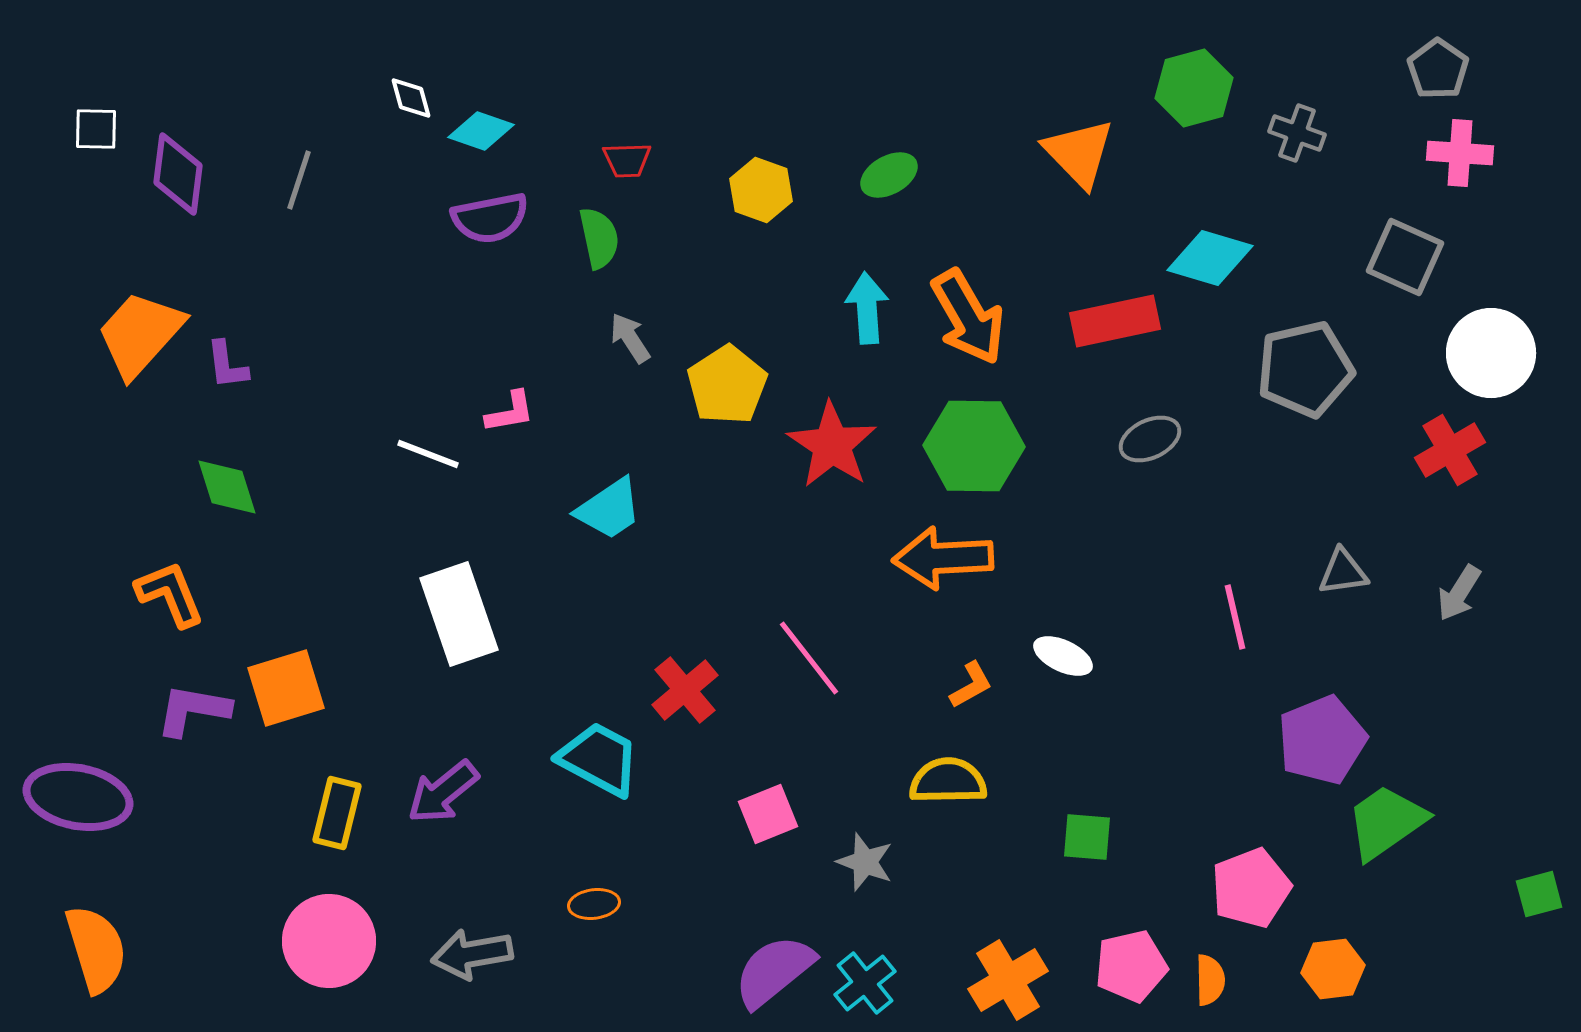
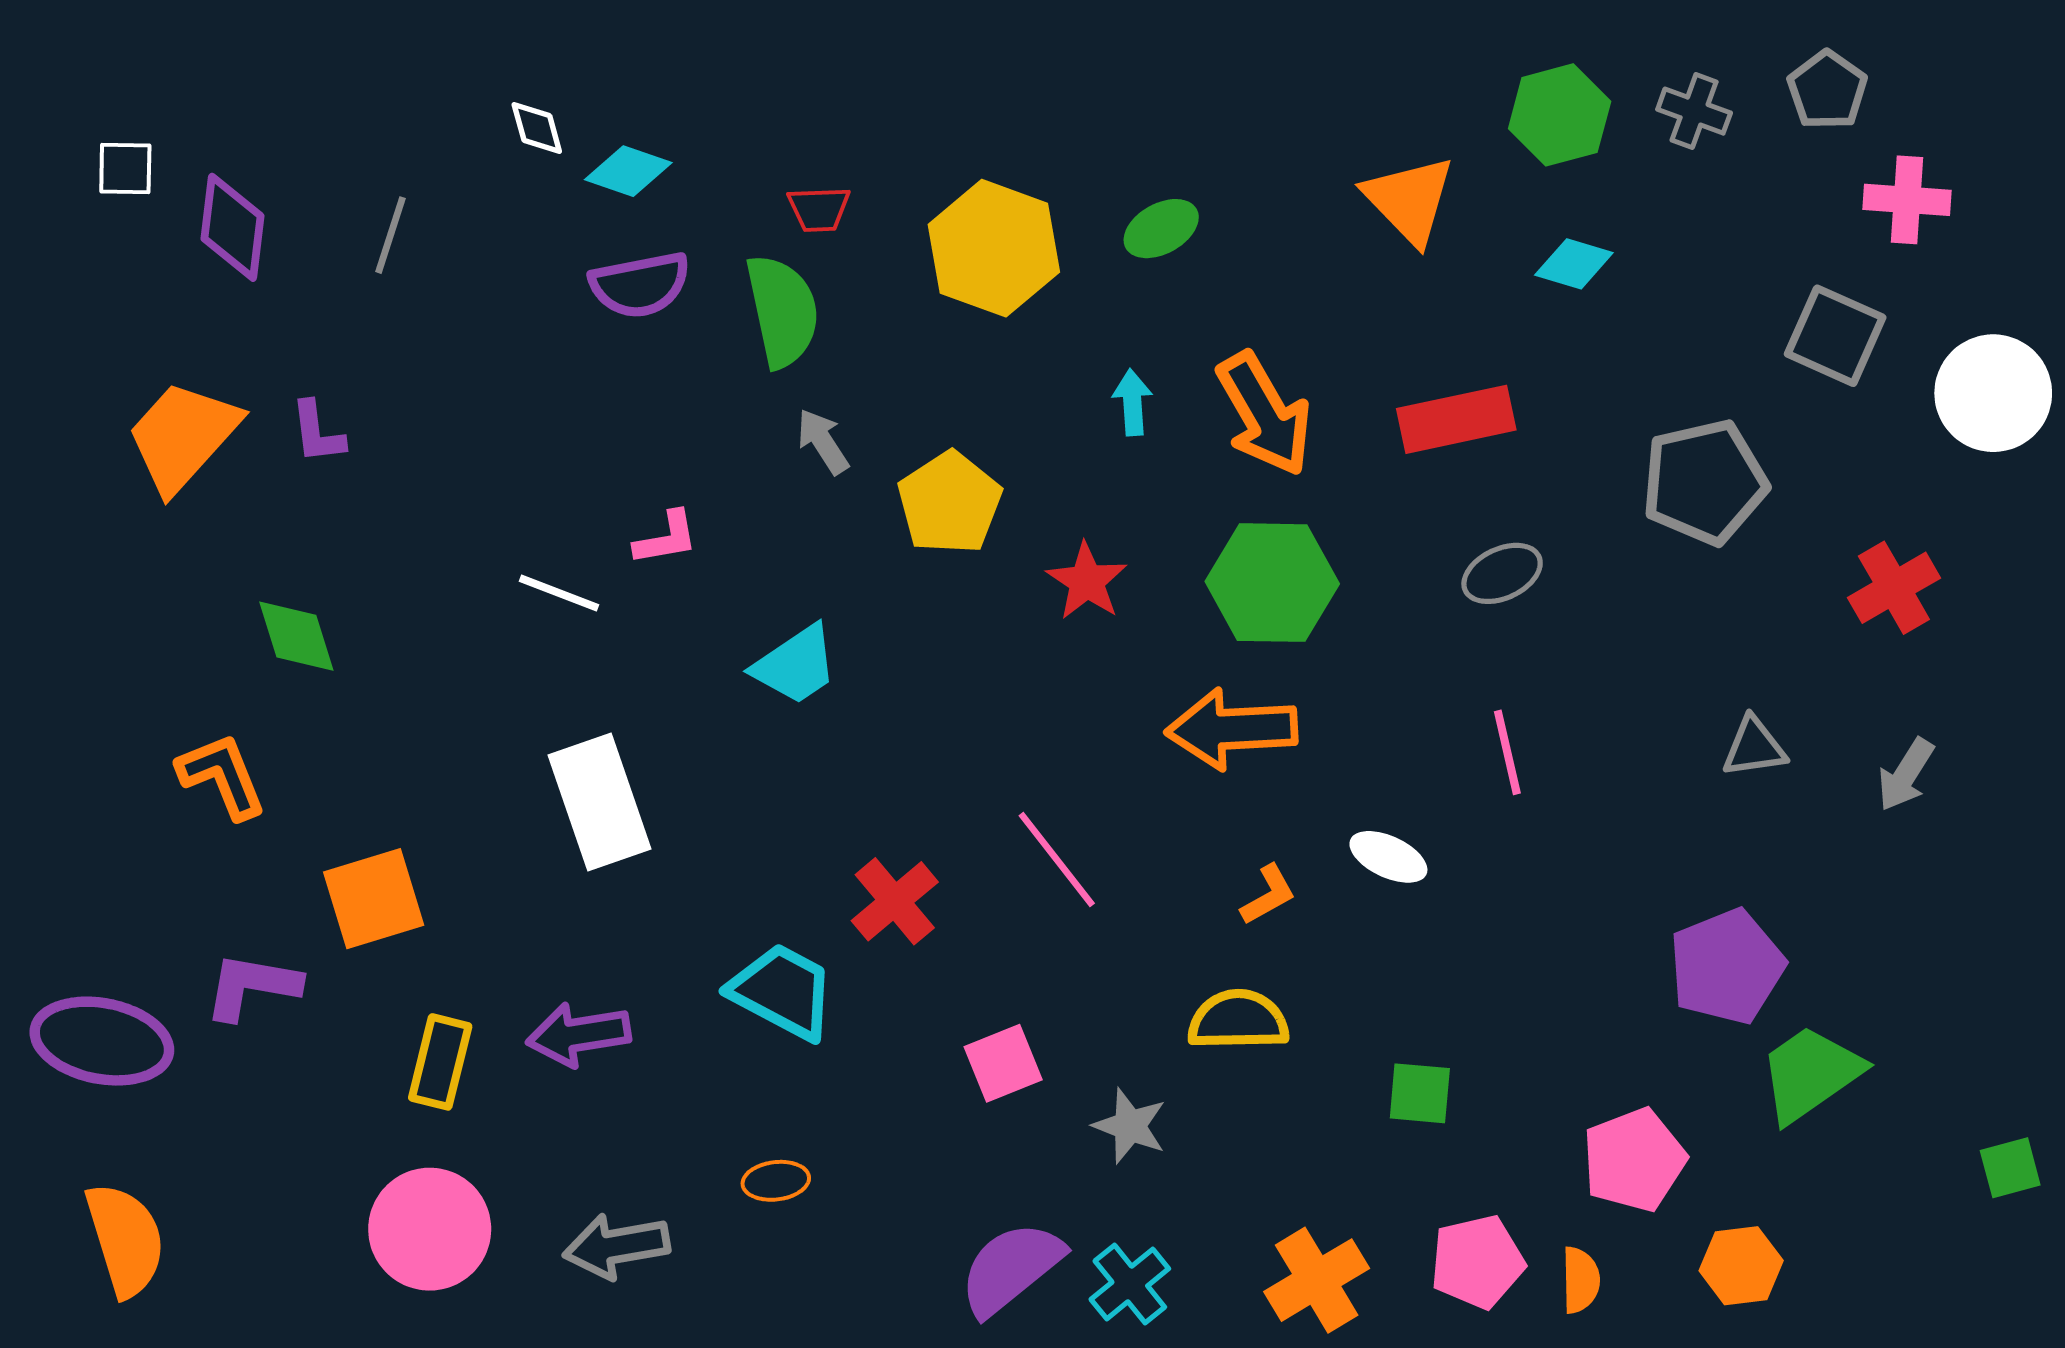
gray pentagon: (1438, 69) -> (1827, 90), moved
gray cross: (1297, 133) -> (1694, 111), moved
yellow hexagon: (761, 190) -> (994, 248), size x1.6
green semicircle: (599, 238) -> (782, 311), size x1.4
cyan diamond: (1210, 258) -> (1574, 264), moved, size x0.7
cyan arrow: (867, 308) -> (1132, 402), size x0.7
white circle: (1491, 353) -> (1993, 393), moved
purple L-shape: (227, 365) -> (317, 432), moved
red star: (832, 445) -> (1087, 581), size x0.7
pink line: (1235, 617) -> (1507, 752), moved
purple L-shape: (193, 710) -> (252, 986), moved
purple arrow: (443, 792) -> (579, 1035), turned 30

